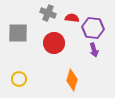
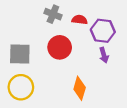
gray square: (18, 33) -> (20, 54), moved
yellow circle: (19, 79) -> (21, 87), size x1.5

